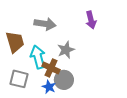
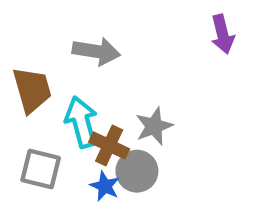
purple arrow: (91, 20) -> (222, 34), moved
gray star: (66, 50) -> (154, 126), moved

